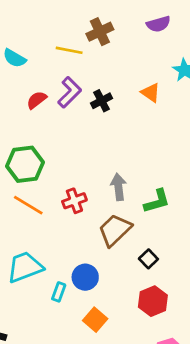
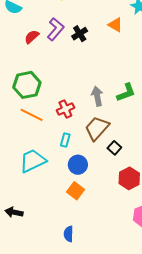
green L-shape: (157, 201) -> (126, 93), moved
black square: (148, 259) -> (114, 148), moved
cyan rectangle: (59, 292) -> (65, 140), moved
orange square: (95, 320) -> (75, 191), moved

